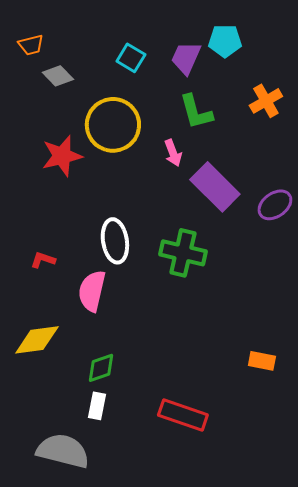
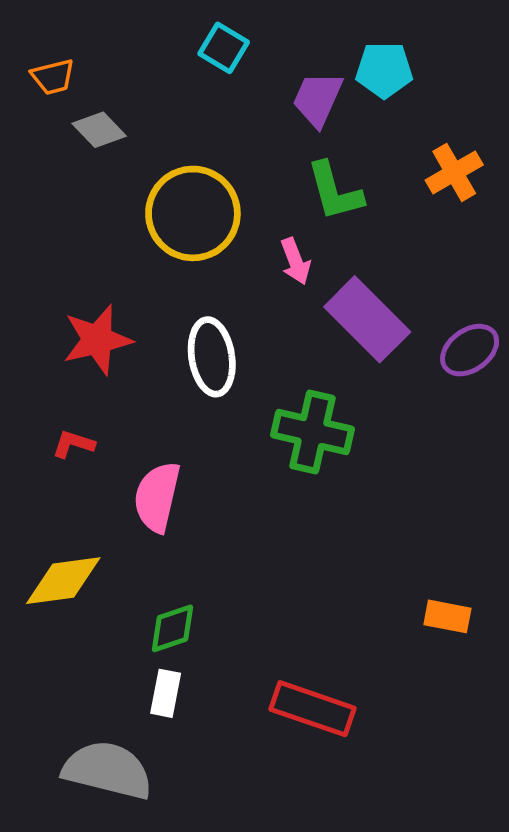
cyan square: (131, 58) -> (224, 48), moved
red star: (62, 156) -> (97, 340), moved
white ellipse: (115, 241) -> (212, 357), moved

